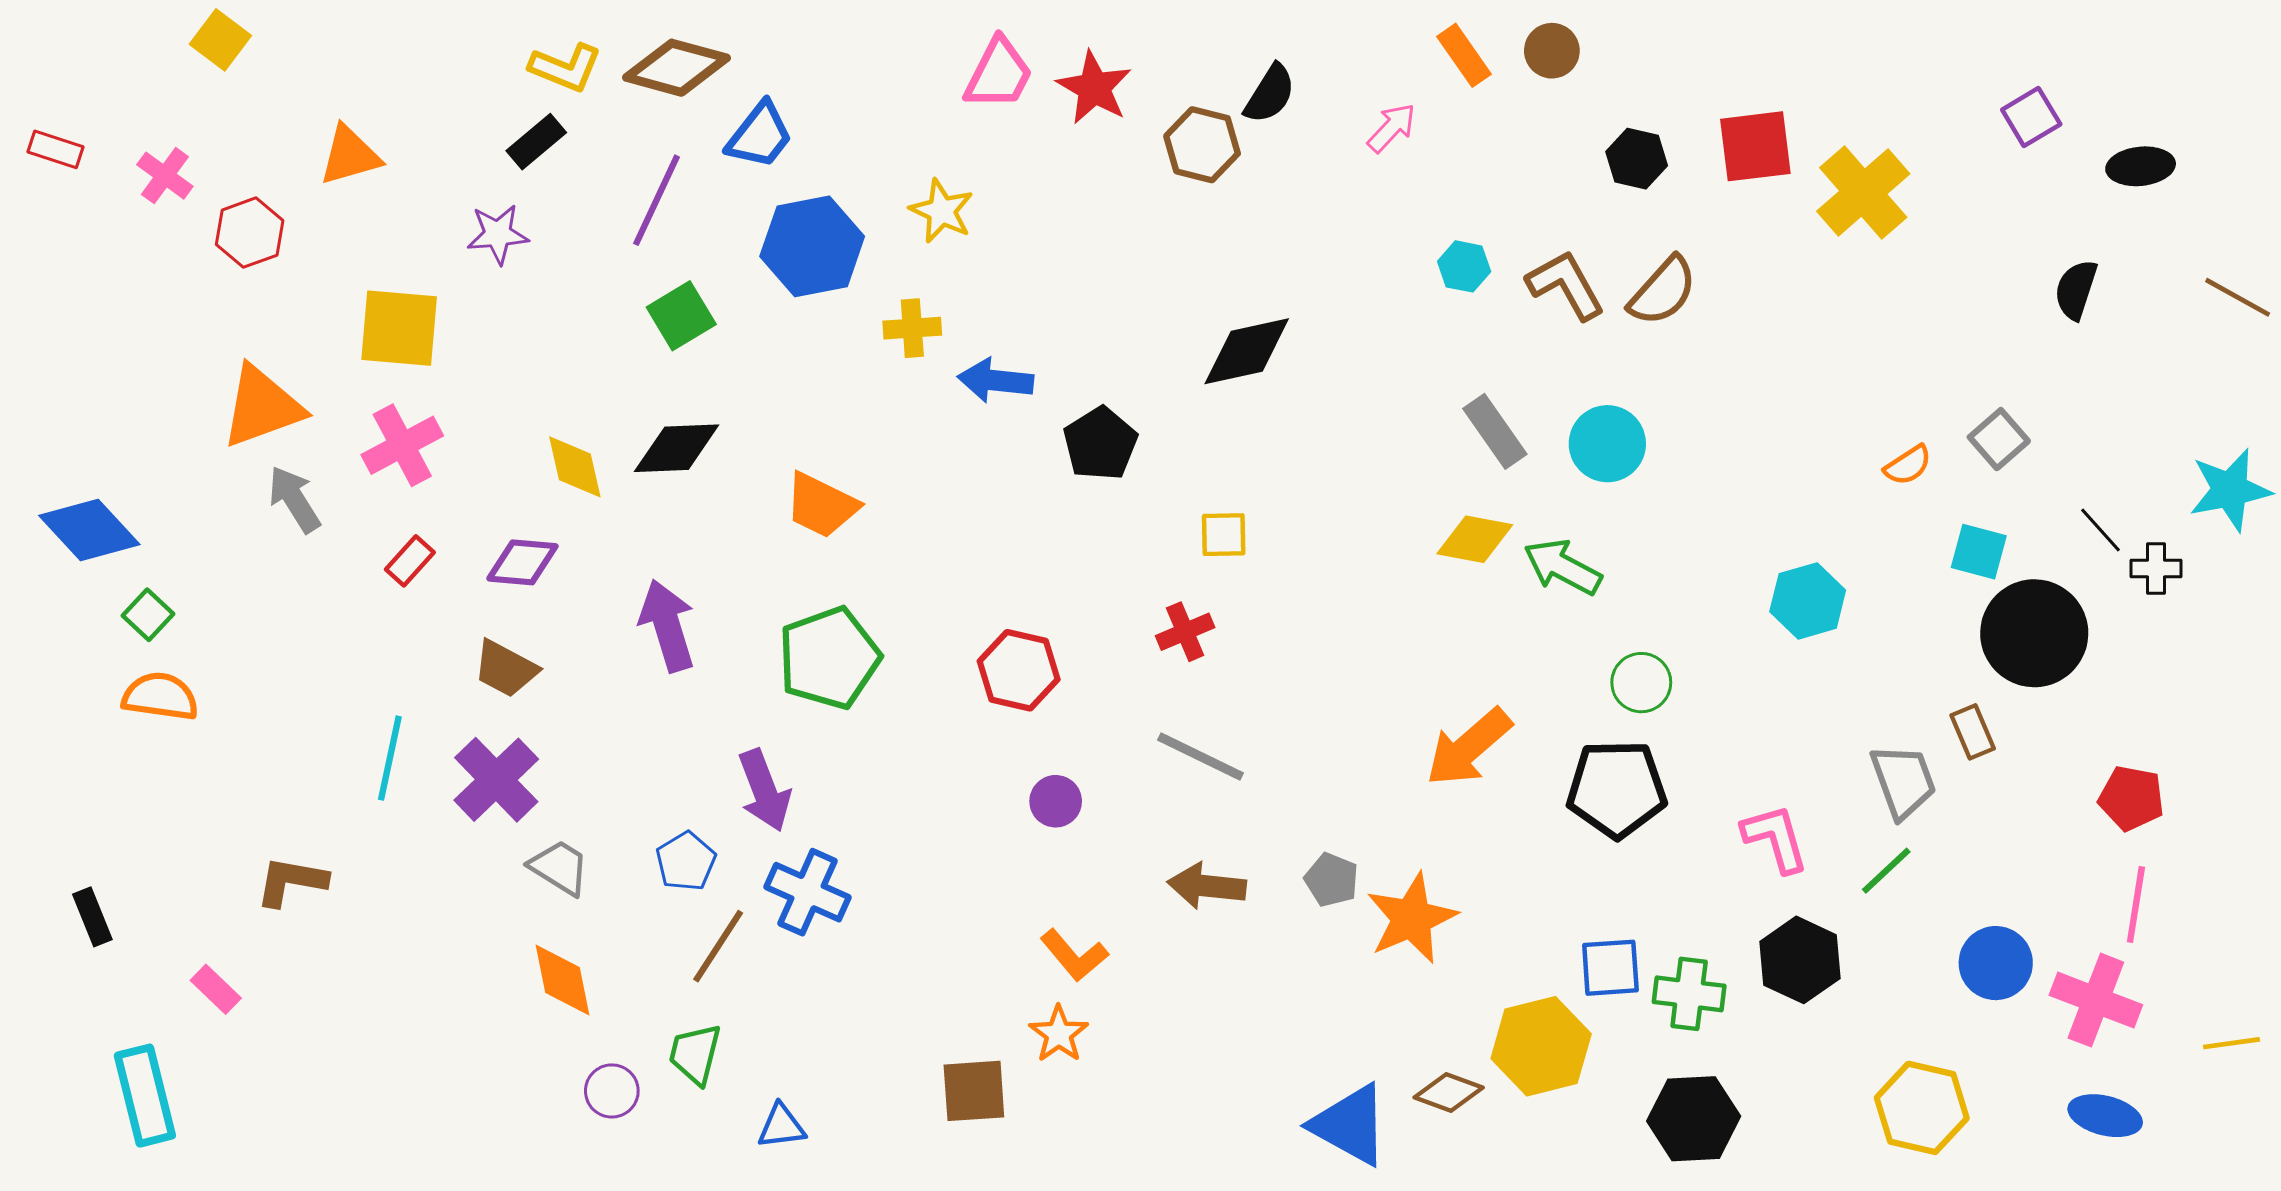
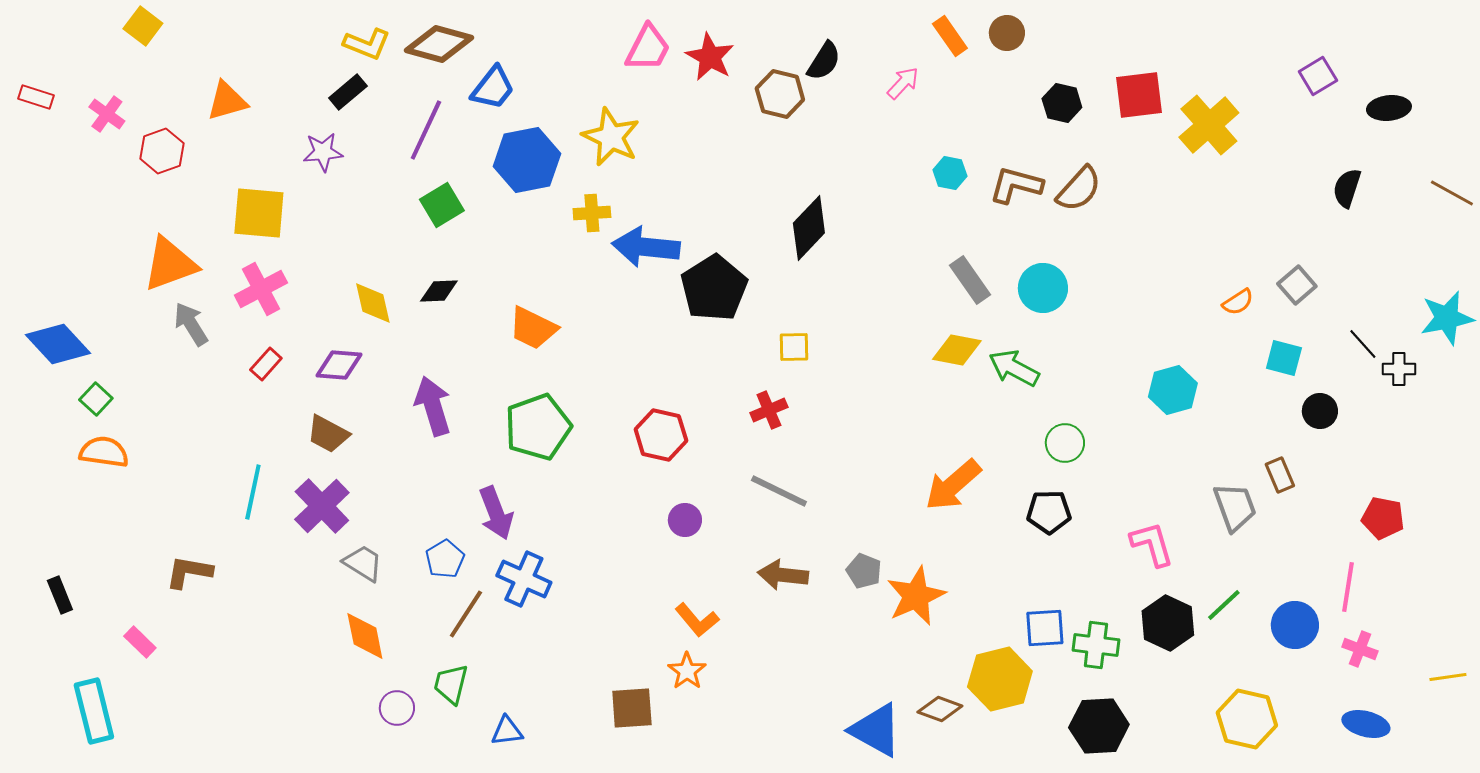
yellow star: (942, 211) -> (611, 137), size x1.4
brown L-shape: (1566, 285) -> (1016, 185), turned -46
black diamond: (1247, 351) -> (809, 228), turned -34
blue arrow: (996, 381) -> (646, 247), size x1.4
black pentagon: (1100, 444) -> (714, 288), size x1.4
black diamond: (677, 448) -> (439, 291), size x0.7
black circle: (2034, 633) -> (1320, 411), size x0.5
black pentagon: (1617, 789) -> (1049, 512), size x0.7
green line: (1886, 871) -> (1224, 605), moved
pink line: (2136, 904) -> (1348, 587), moved
pink cross: (2096, 1000) -> (1360, 649), size x0.6

